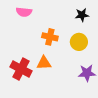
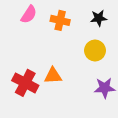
pink semicircle: (24, 12) -> (29, 14), turned -63
orange cross: (50, 37) -> (60, 20), moved

